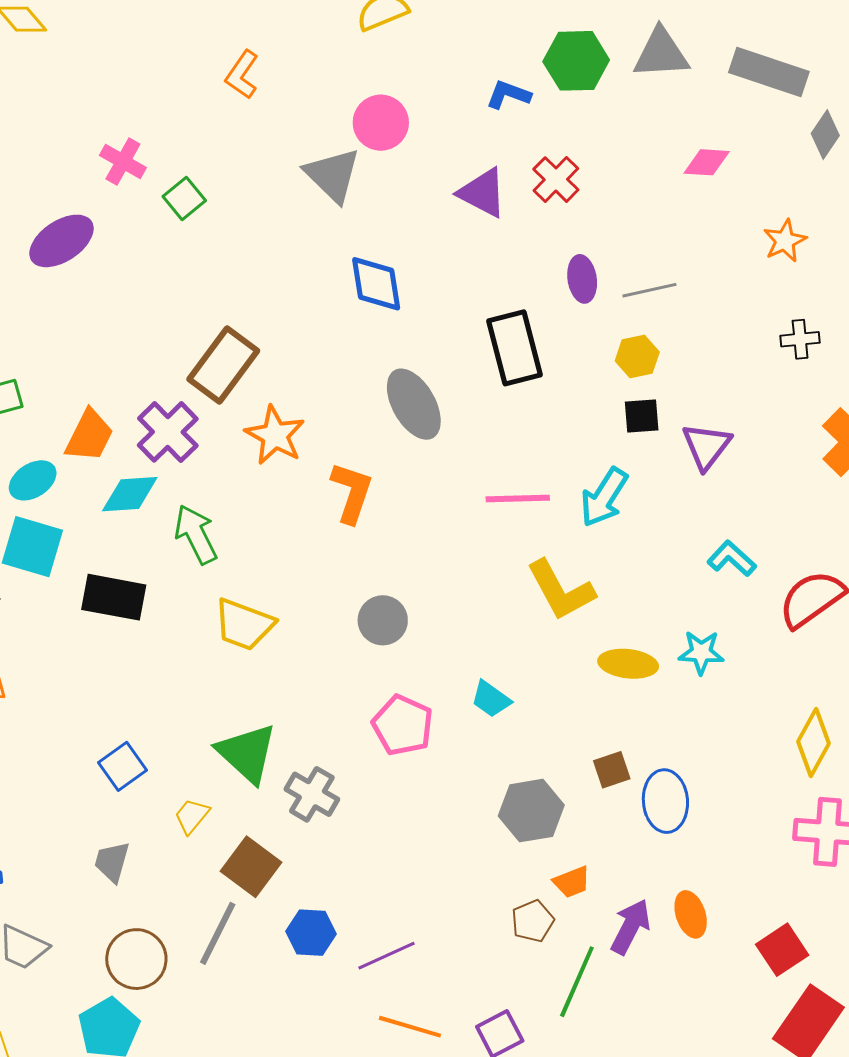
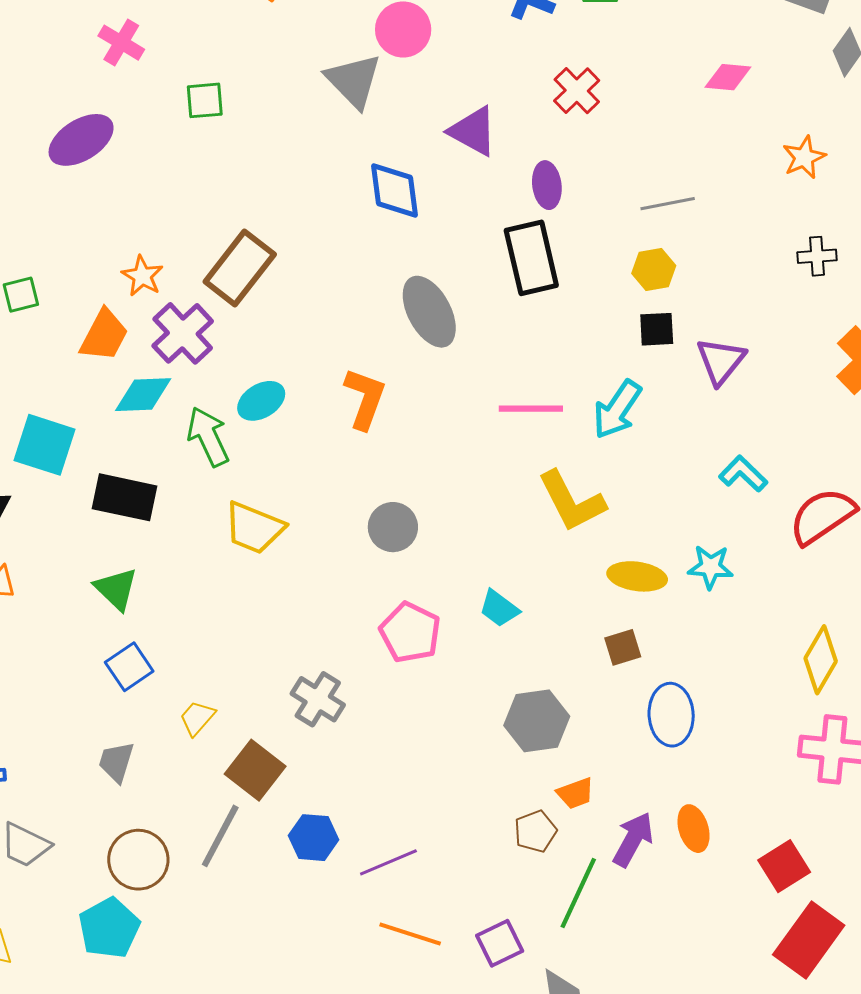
pink cross: (123, 162) -> (121, 43), moved
purple triangle: (483, 193) -> (473, 131), moved
green square: (184, 198) -> (205, 100), turned 33
purple ellipse: (582, 279) -> (547, 185), moved
orange star: (275, 435) -> (142, 276), moved, size x0.7
cyan ellipse: (33, 480) -> (261, 401), moved
green triangle: (247, 753) -> (116, 589), moved, size x0.7
brown square: (612, 770) -> (623, 647), moved

